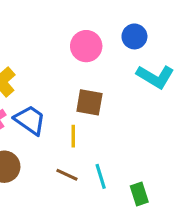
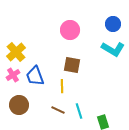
blue circle: (134, 36) -> (113, 24), moved
blue trapezoid: (30, 120) -> (35, 76), turned -145

